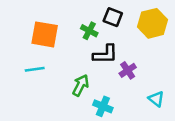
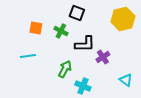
black square: (113, 17) -> (77, 13), moved
green cross: (89, 31) -> (61, 31), moved
orange square: (45, 34) -> (36, 28), size x0.6

